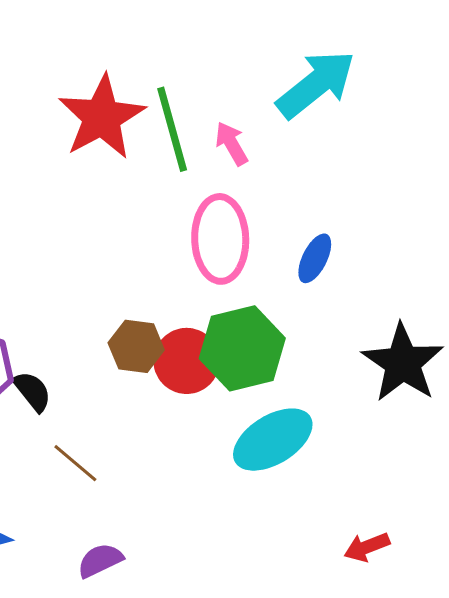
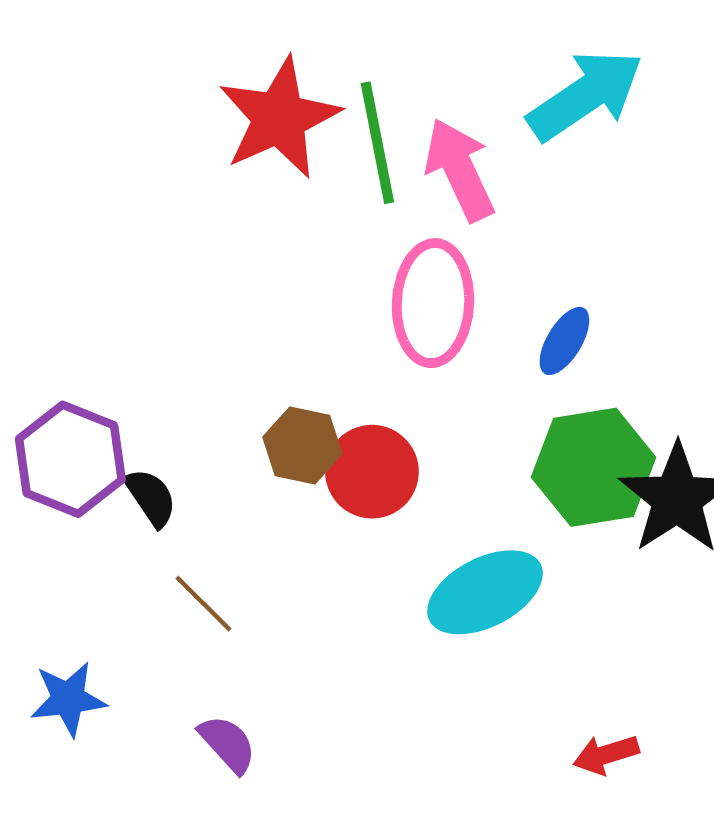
pink arrow: (232, 144) -> (460, 170), size x1.6
green hexagon: (242, 348) -> (594, 467), moved
purple semicircle: (100, 560) -> (228, 744), turned 69

